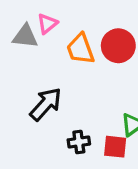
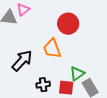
orange trapezoid: (80, 49) -> (52, 49), moved

